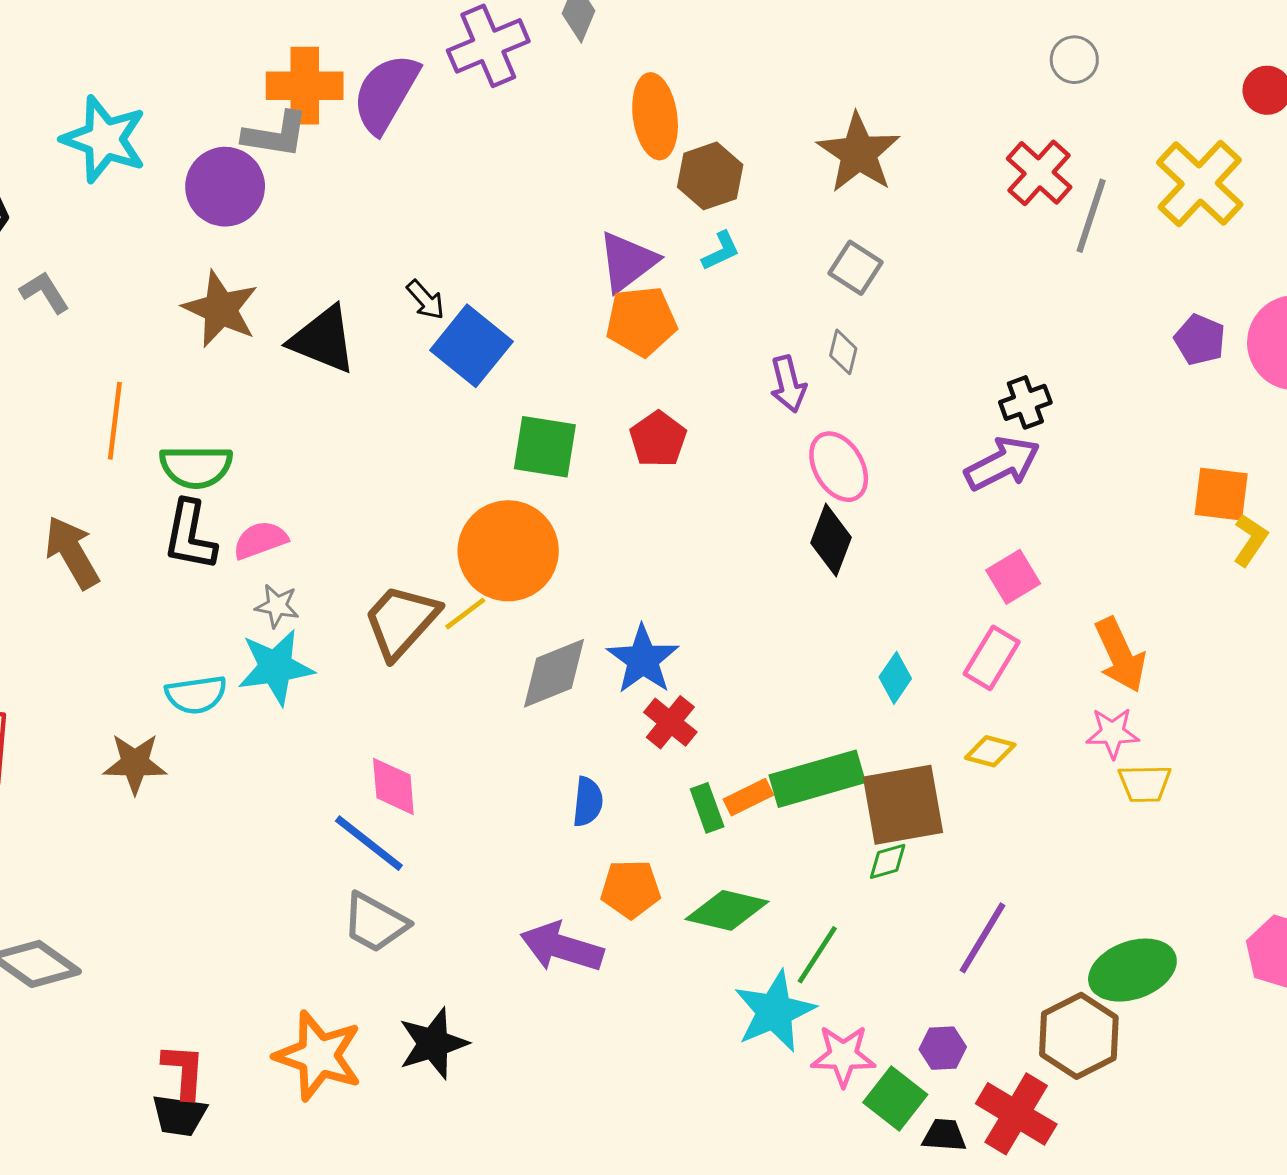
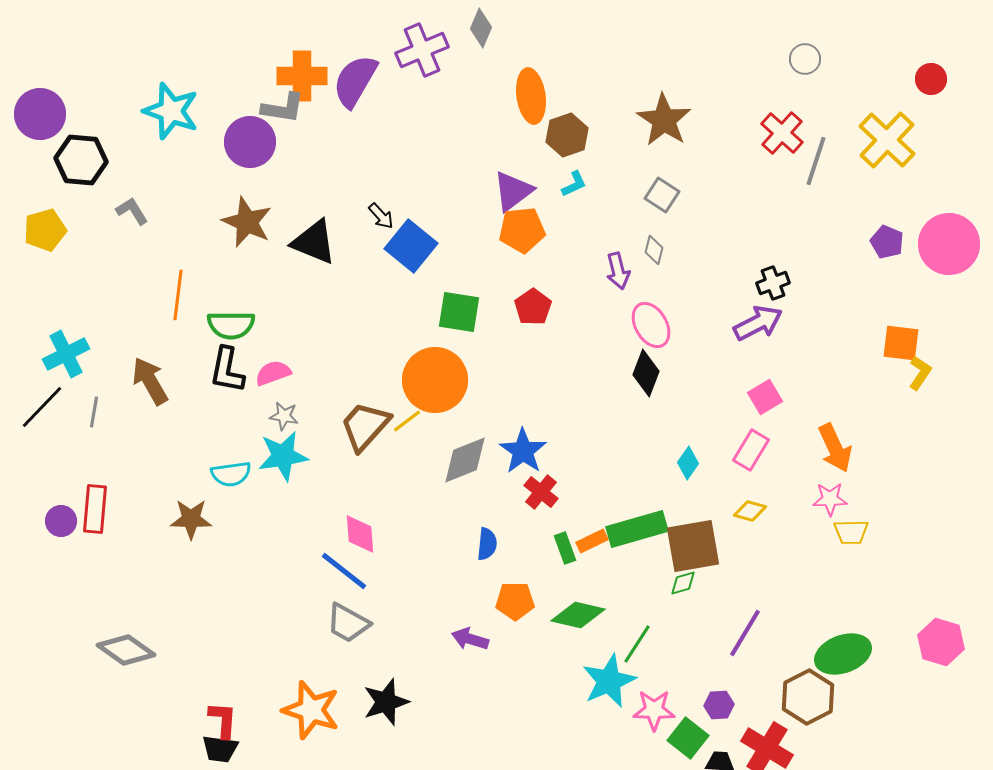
purple arrow: (562, 947) -> (470, 639), size x0.7

